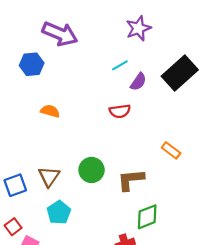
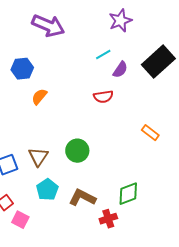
blue hexagon: (32, 64) -> (22, 69), moved
orange semicircle: (50, 111) -> (39, 97), turned -66
brown L-shape: (131, 180) -> (82, 198), moved, turned 32

